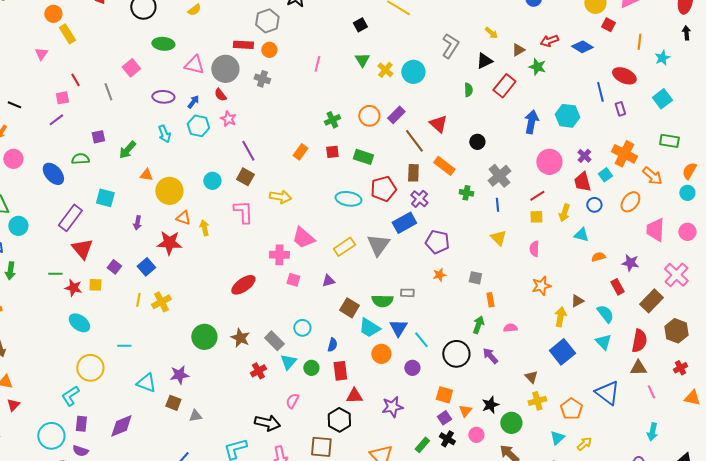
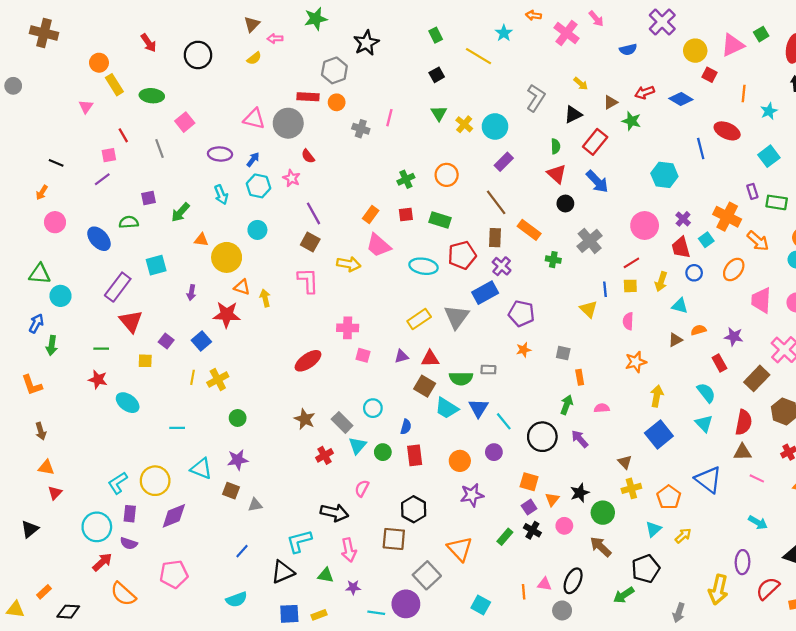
green ellipse: (163, 44) -> (152, 96), moved
gray cross: (262, 79) -> (361, 129), moved
red semicircle: (220, 95) -> (308, 156), moved
purple rectangle: (620, 109) -> (752, 191), moved
purple rectangle: (396, 115) -> (504, 162), moved
blue arrow: (531, 122) -> (597, 181), moved, turned 125
red triangle: (438, 124) -> (557, 174), moved
cyan circle: (212, 181) -> (257, 230), moved
cyan square: (105, 198) -> (156, 265), turned -30
blue line: (497, 205) -> (605, 289), moved
pink trapezoid: (303, 238) -> (378, 245), moved
red star: (73, 288) -> (98, 379), moved
brown triangle: (577, 301) -> (675, 340), moved
green circle: (204, 337) -> (238, 418), moved, size x0.6
orange circle: (381, 354) -> (460, 461), moved
yellow circle: (90, 368) -> (155, 481), moved
pink line: (651, 392) -> (757, 478), turned -40
red triangle: (354, 396) -> (430, 359), moved
cyan arrow: (652, 432) -> (758, 522), turned -72

